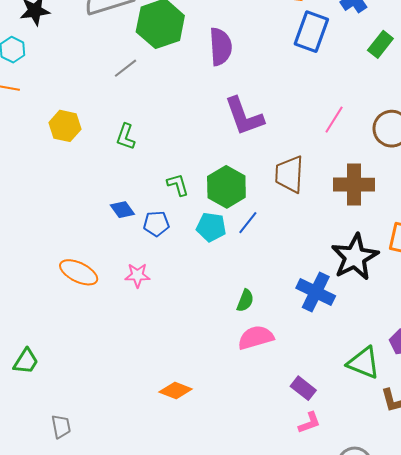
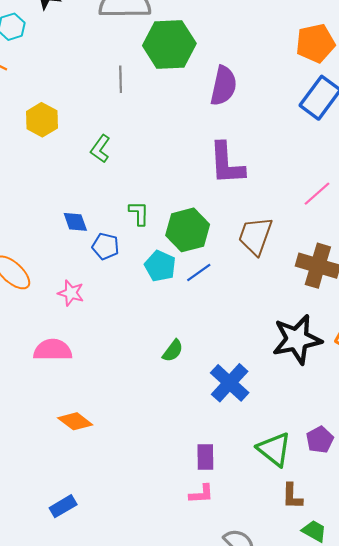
gray line: (125, 68) -> (121, 79), turned -70
blue cross: (316, 292) -> (230, 383), moved
pink semicircle: (256, 338) -> (53, 350), moved
purple rectangle: (303, 388) -> (205, 457), turned 35

